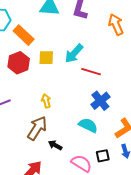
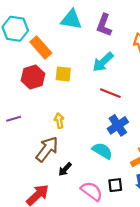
cyan arrow: (74, 53) -> (103, 62), moved
black arrow: (55, 145) -> (65, 169), turned -80

